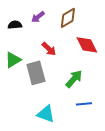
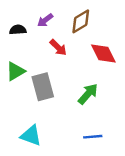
red arrow: (49, 49) -> (58, 48), moved
blue line: (84, 104) -> (93, 137), moved
cyan triangle: (46, 114) -> (31, 135), moved

